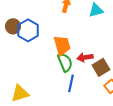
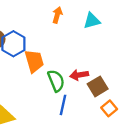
orange trapezoid: (62, 45) -> (34, 61), moved

